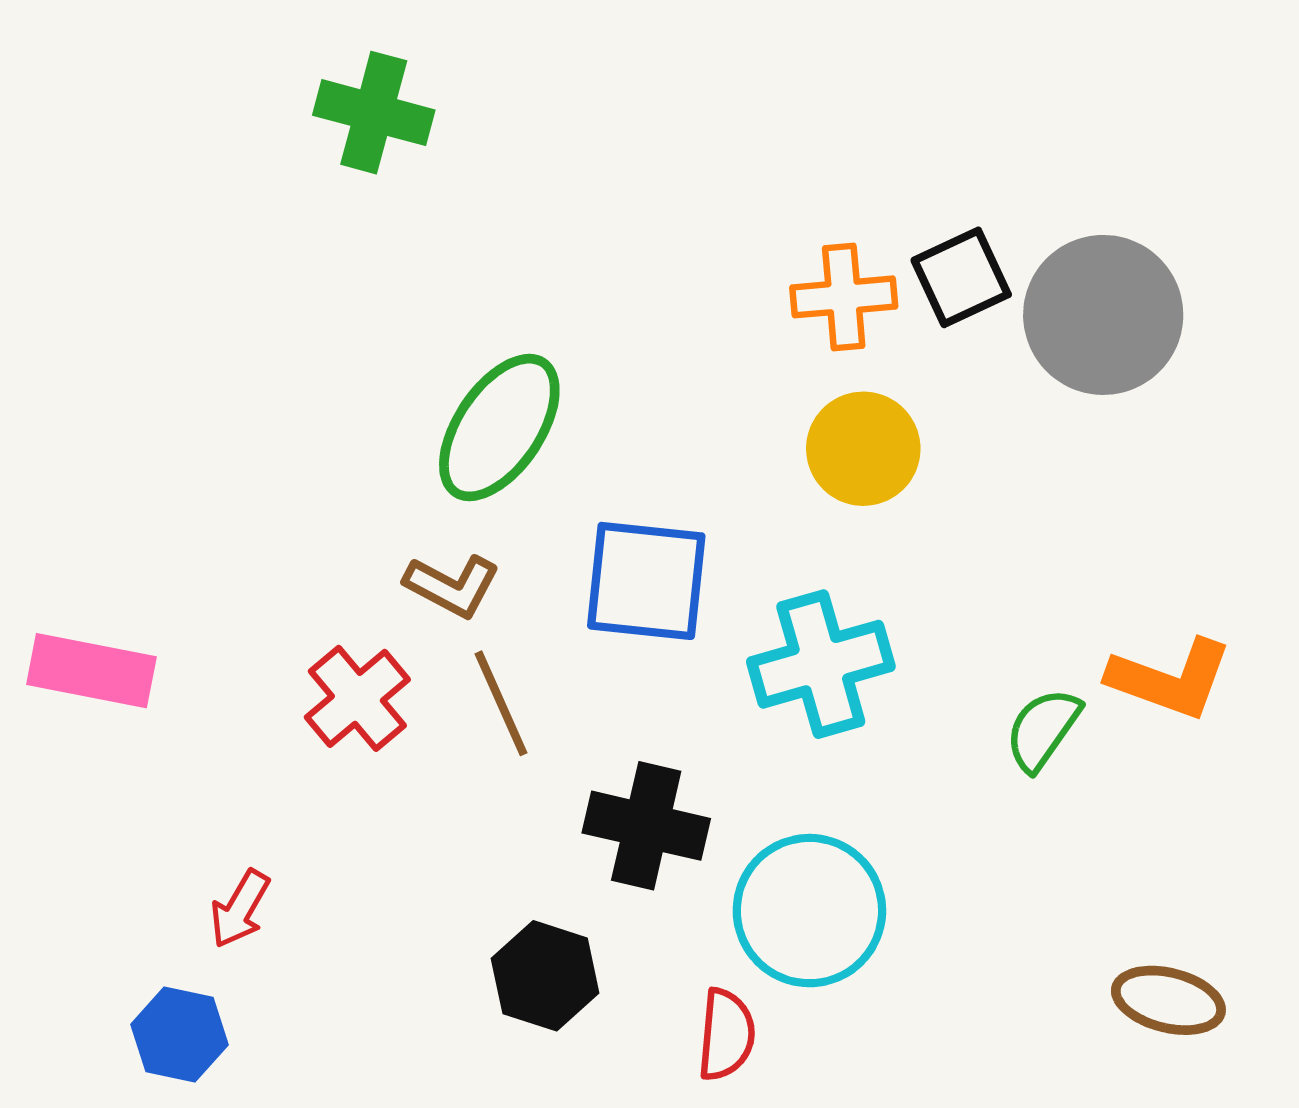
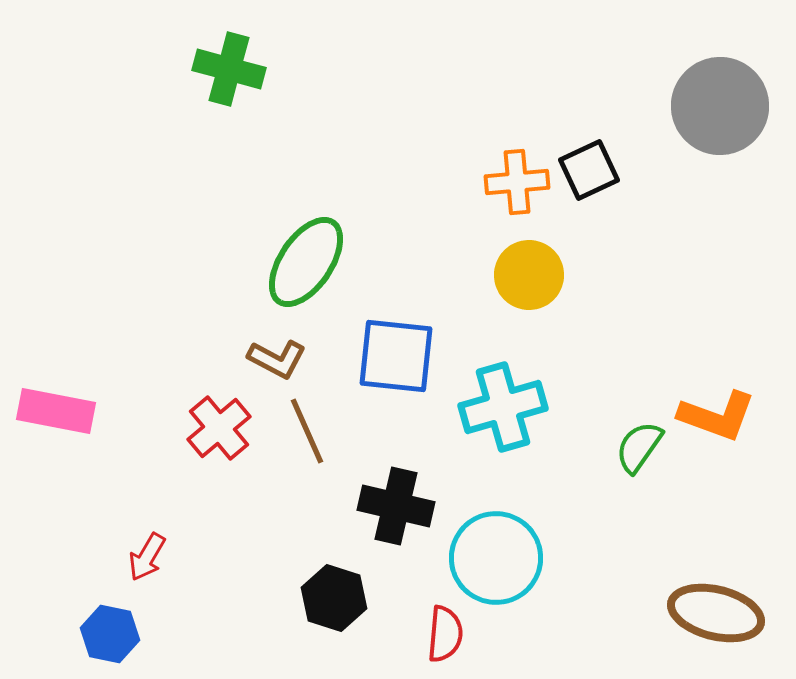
gray circle: (1103, 315) -> (720, 106), moved
brown ellipse: (1168, 1000) -> (716, 613), size x1.4

